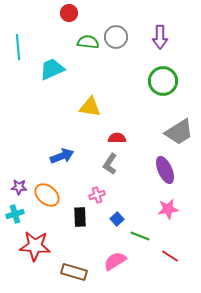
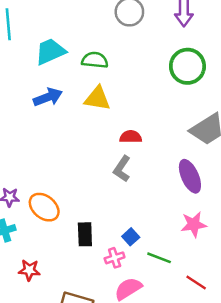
green semicircle: (88, 42) -> (95, 60), moved
blue arrow: (62, 156) -> (48, 97), moved
pink cross: (97, 195) -> (115, 258), moved
red star: (35, 246) -> (29, 270), size x0.6

